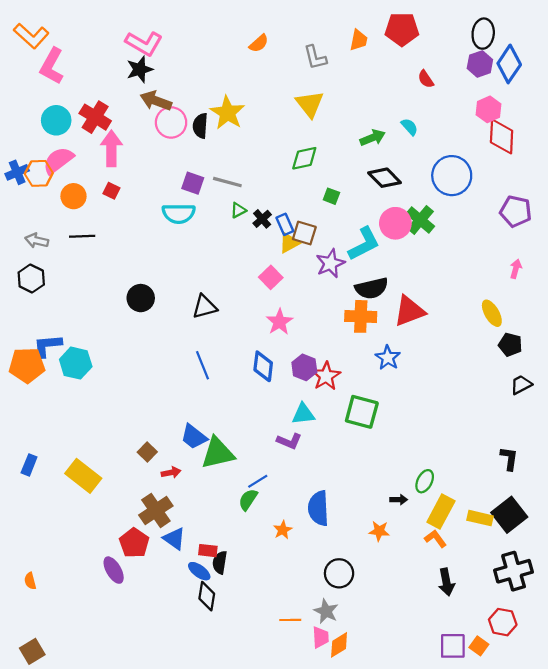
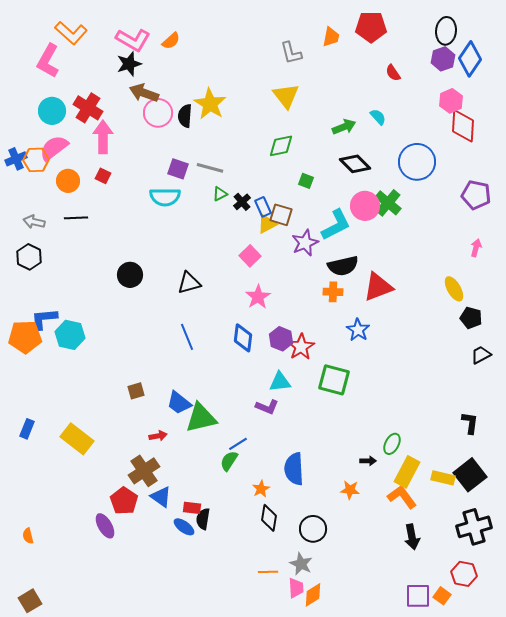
orange L-shape: (31, 36) -> (71, 33), moved
orange semicircle: (259, 43) -> (171, 41), moved
orange cross: (361, 316) -> (333, 292), size x0.7
brown square: (147, 452) -> (136, 391), moved, turned 30
orange L-shape: (435, 539) -> (402, 497), size x1.4
black diamond: (207, 596) -> (269, 518), moved

